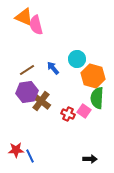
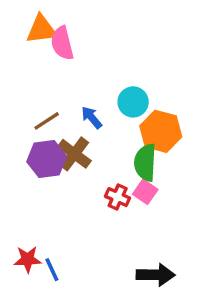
orange triangle: (24, 17) -> (41, 29), turned -30
green semicircle: (97, 98) -> (145, 162), moved
brown cross: (41, 101) -> (74, 154), moved
black arrow: (90, 159) -> (156, 275), size x1.5

